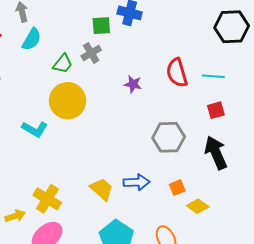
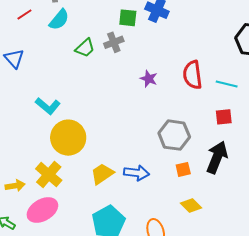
yellow circle: (68, 101) -> (68, 138), moved
black arrow: (216, 153) -> (217, 157), turned 36
orange square: (177, 188) -> (183, 169), moved
yellow trapezoid: (102, 189) -> (102, 174), turned -85

